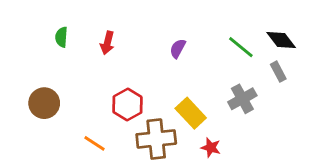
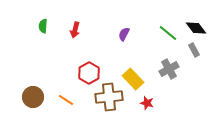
brown circle: (44, 103) -> (33, 97), moved

